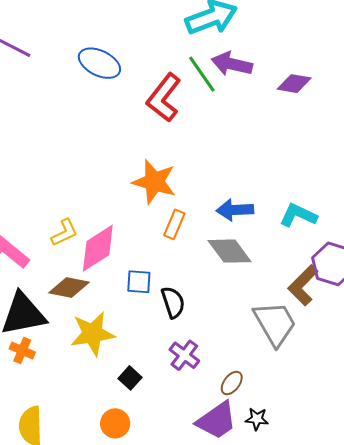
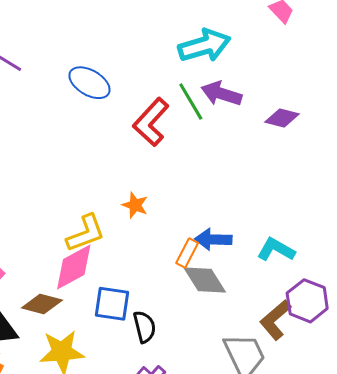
orange star: (154, 182) -> (135, 205), size x0.6
orange rectangle: (174, 224) -> (187, 253), moved
yellow L-shape: (64, 233) -> (86, 233), moved, size x1.4
blue square: (139, 282) -> (112, 304), size x1.4

